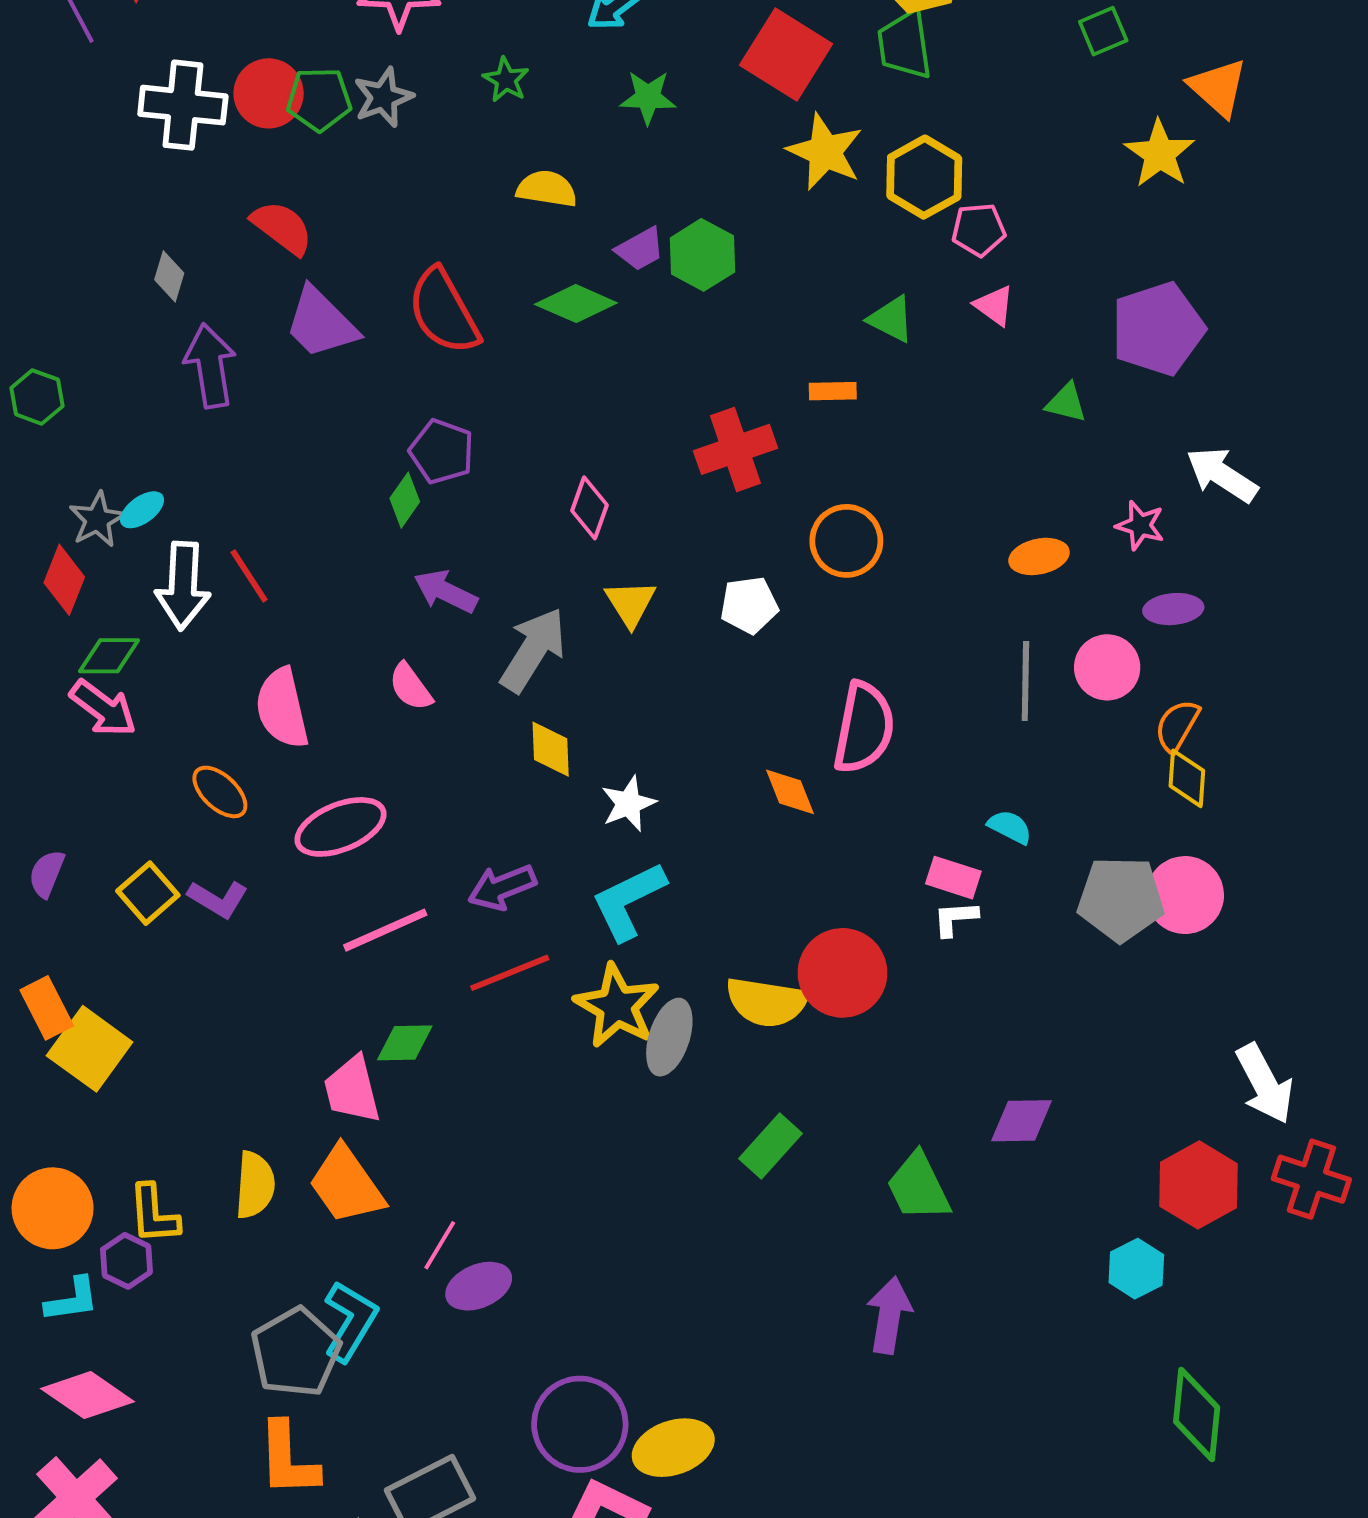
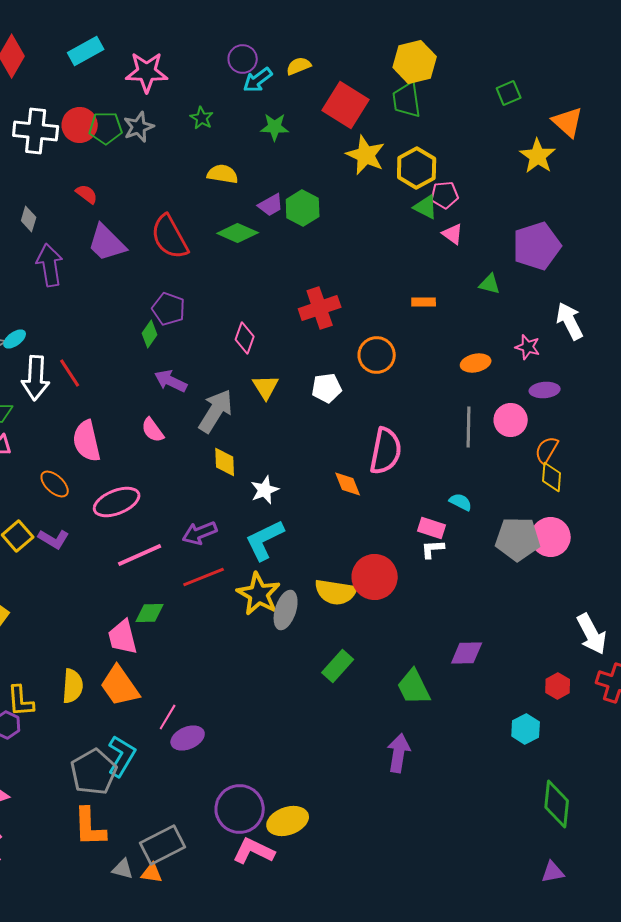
red semicircle: (282, 228) -> (87, 194), size x0.7
green triangle: (891, 319) -> (426, 207), moved
orange rectangle: (833, 391) -> (424, 302), moved
white arrow: (1222, 475) -> (570, 321), turned 30
red hexagon: (1199, 1185) -> (558, 686), size x0.6

